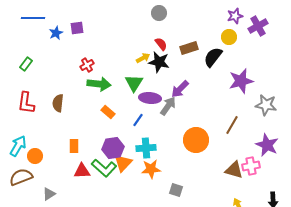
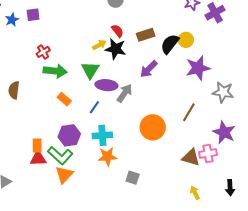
yellow circle: (229, 37) -> (186, 40), moved
purple arrow: (180, 89) -> (149, 69), moved
orange rectangle: (74, 146) -> (37, 145), moved
orange triangle: (123, 163) -> (64, 175), moved

